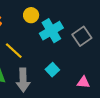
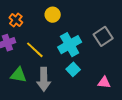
cyan cross: (51, 31) -> (70, 45), moved

